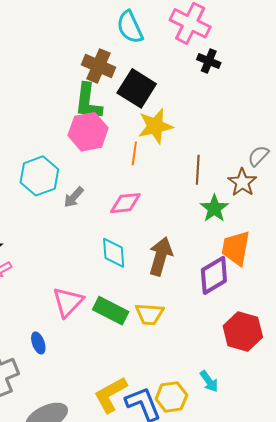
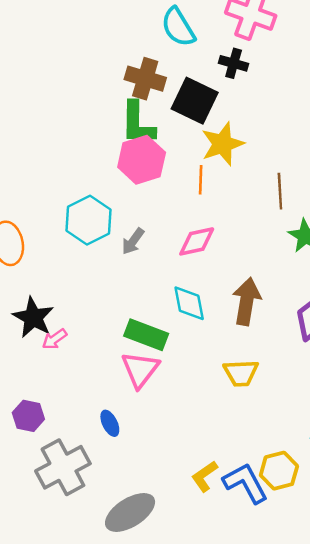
black cross: (209, 61) -> (234, 63), moved
green rectangle: (111, 311) -> (146, 335), moved
yellow L-shape: (110, 395) -> (205, 476), size x0.7

